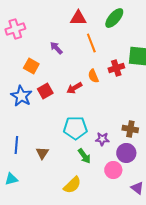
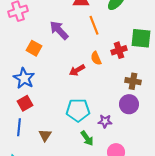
purple arrow: (56, 48) -> (59, 30), size x1.5
red square: (45, 91) -> (25, 103), moved
brown cross: (130, 129) -> (133, 81), moved
purple circle: (126, 153) -> (129, 104), moved

